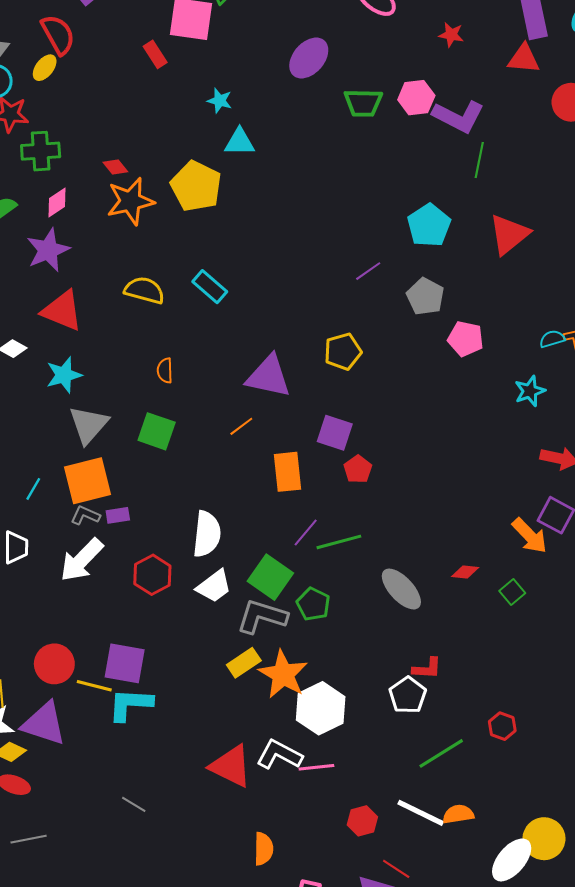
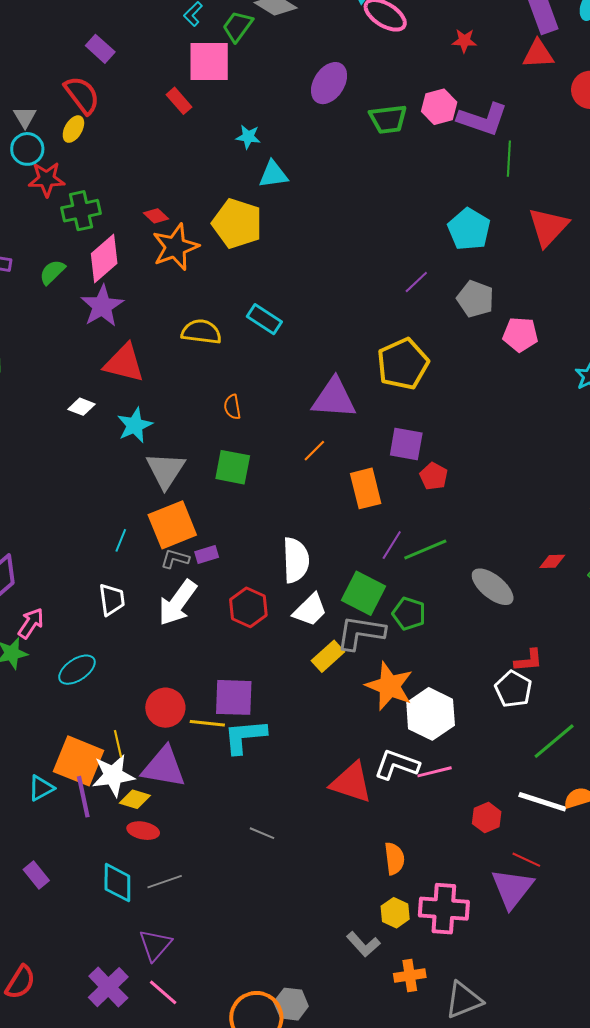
pink diamond: (57, 203) -> (104, 259), size x1.6
yellow pentagon: (343, 352) -> (403, 364), size x1.4
yellow rectangle: (244, 663) -> (328, 656), moved

